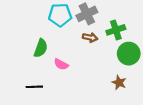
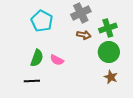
cyan pentagon: (60, 15) -> (42, 21), moved, turned 30
green semicircle: (41, 48) -> (37, 58), moved
green circle: (129, 54) -> (109, 52), moved

